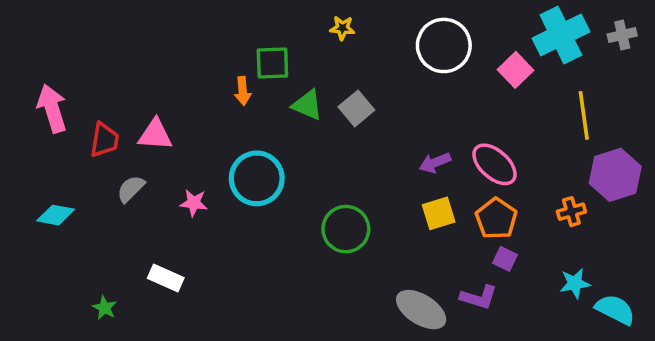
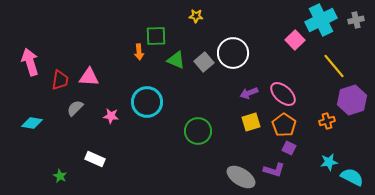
white circle: (444, 45) -> (233, 53), moved
yellow line: (584, 115) -> (334, 66), turned -32

